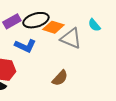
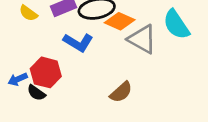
cyan semicircle: (94, 25) -> (176, 24), size x1.6

